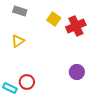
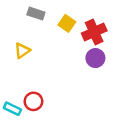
gray rectangle: (20, 11) -> (36, 13), moved
purple circle: (77, 72) -> (95, 58), moved

